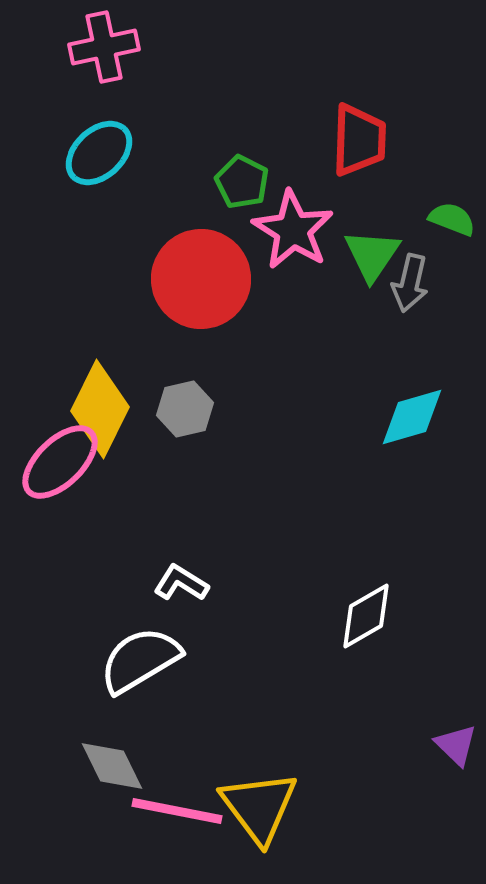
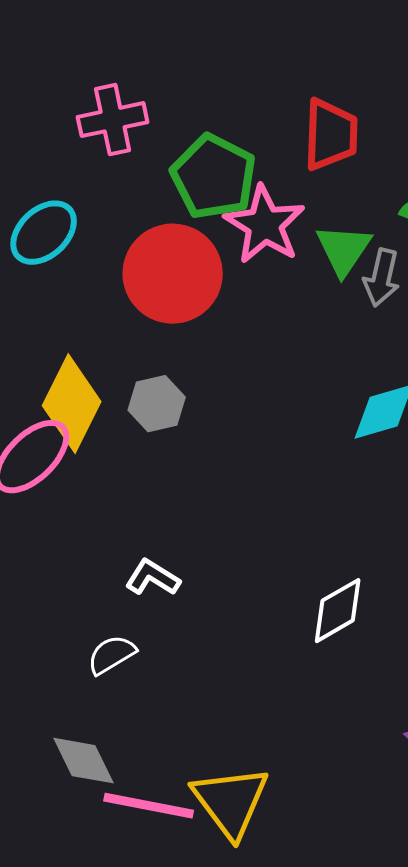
pink cross: (104, 47) -> (113, 120), moved
cyan ellipse: (99, 153) -> (44, 233), moved
green pentagon: (242, 182) -> (214, 177), size x1.6
white semicircle: (140, 660) -> (112, 655), size x0.6

